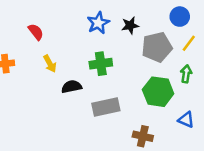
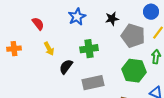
blue star: (98, 23) -> (77, 17), moved
gray pentagon: (157, 47) -> (133, 36), turned 30
black semicircle: (72, 87) -> (66, 67), turned -42

